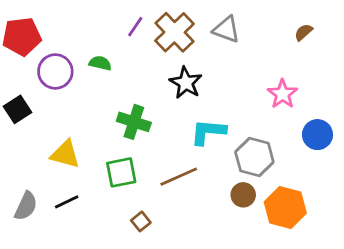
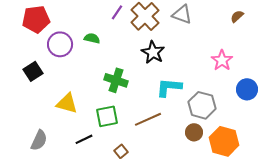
black line: (67, 202) -> (84, 139), moved

